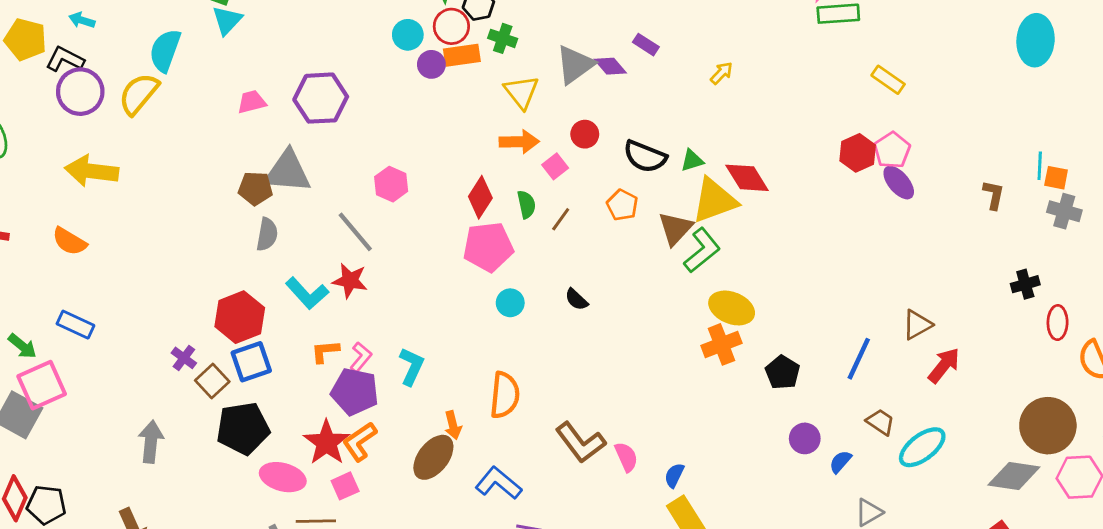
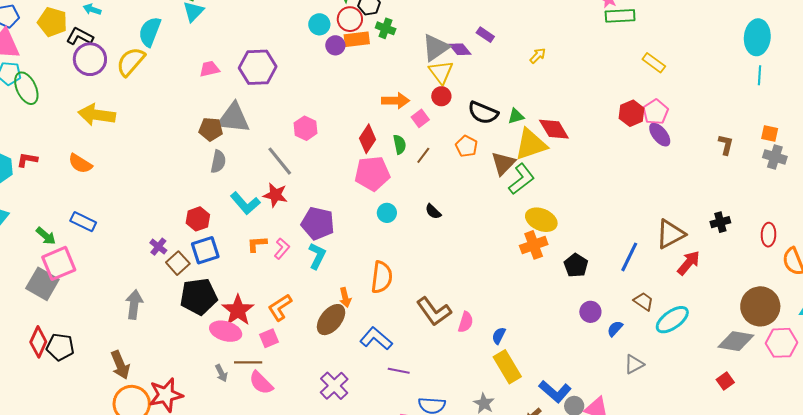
yellow triangle: (521, 92) -> (441, 72), moved
cyan line: (1040, 166) -> (760, 75), moved
black cross: (1025, 284) -> (720, 222), moved
red hexagon: (240, 317) -> (198, 219), size x0.7
brown triangle: (917, 325) -> (670, 234), size x1.4
purple pentagon: (355, 392) -> (318, 223), moved
red star: (327, 443) -> (238, 310), moved
pink semicircle: (626, 457) -> (466, 322), turned 40

